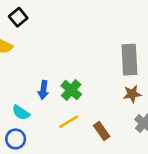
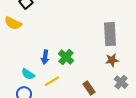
yellow line: (69, 122) -> (52, 81), moved

